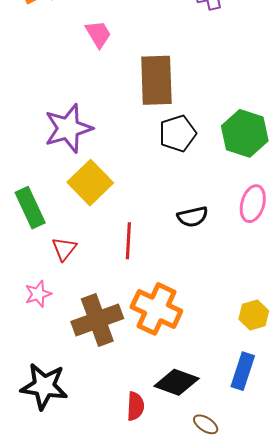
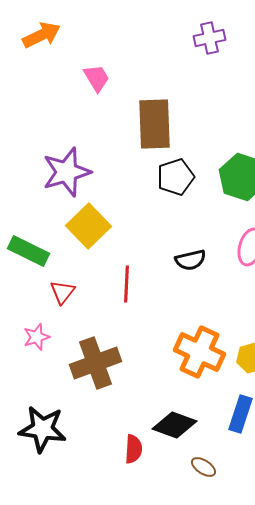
green rectangle: (30, 208) -> (28, 251), turned -39
orange cross: (156, 309) -> (200, 352), moved

